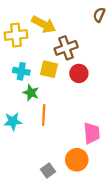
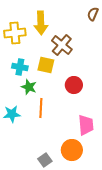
yellow arrow: (44, 24) -> (41, 23), turned 60
brown cross: (66, 48) -> (62, 45), turned -30
red circle: (79, 73) -> (74, 85), moved

